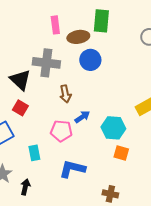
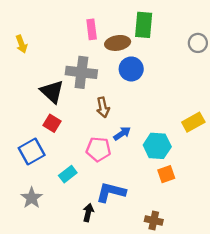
cyan rectangle: (34, 153) -> (68, 174), turned 63
orange square: (121, 153) -> (166, 174), turned -35
black arrow: (25, 187) -> (88, 213), moved

